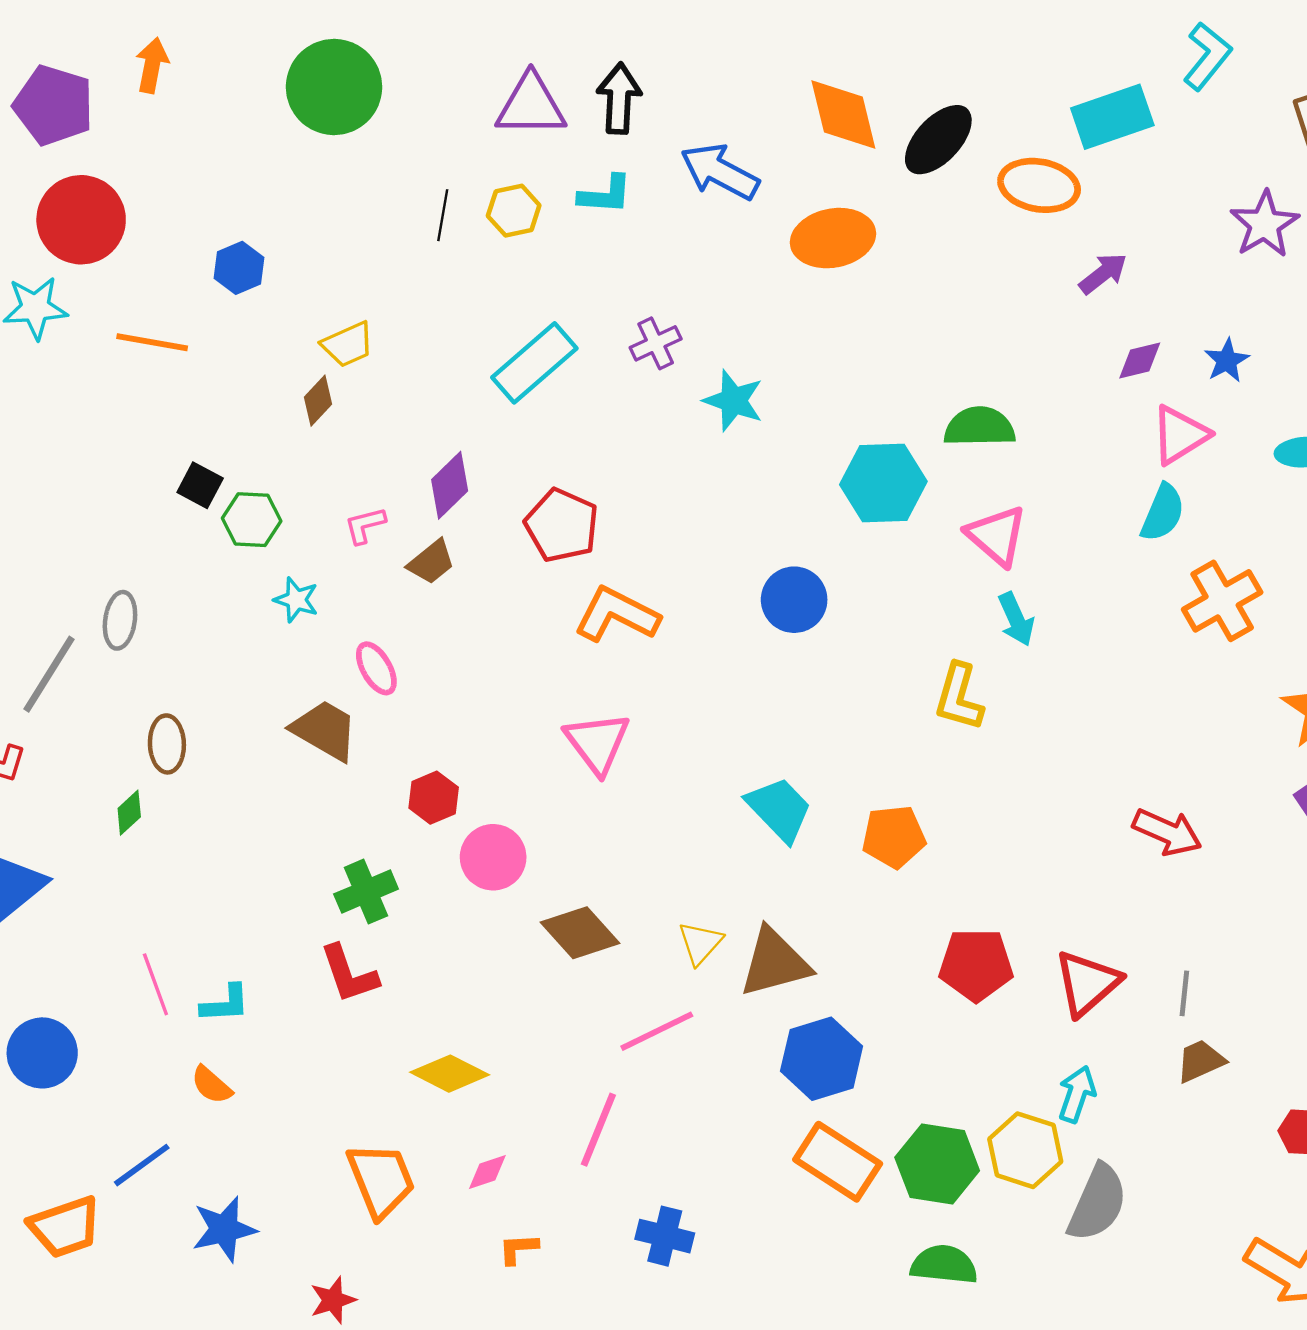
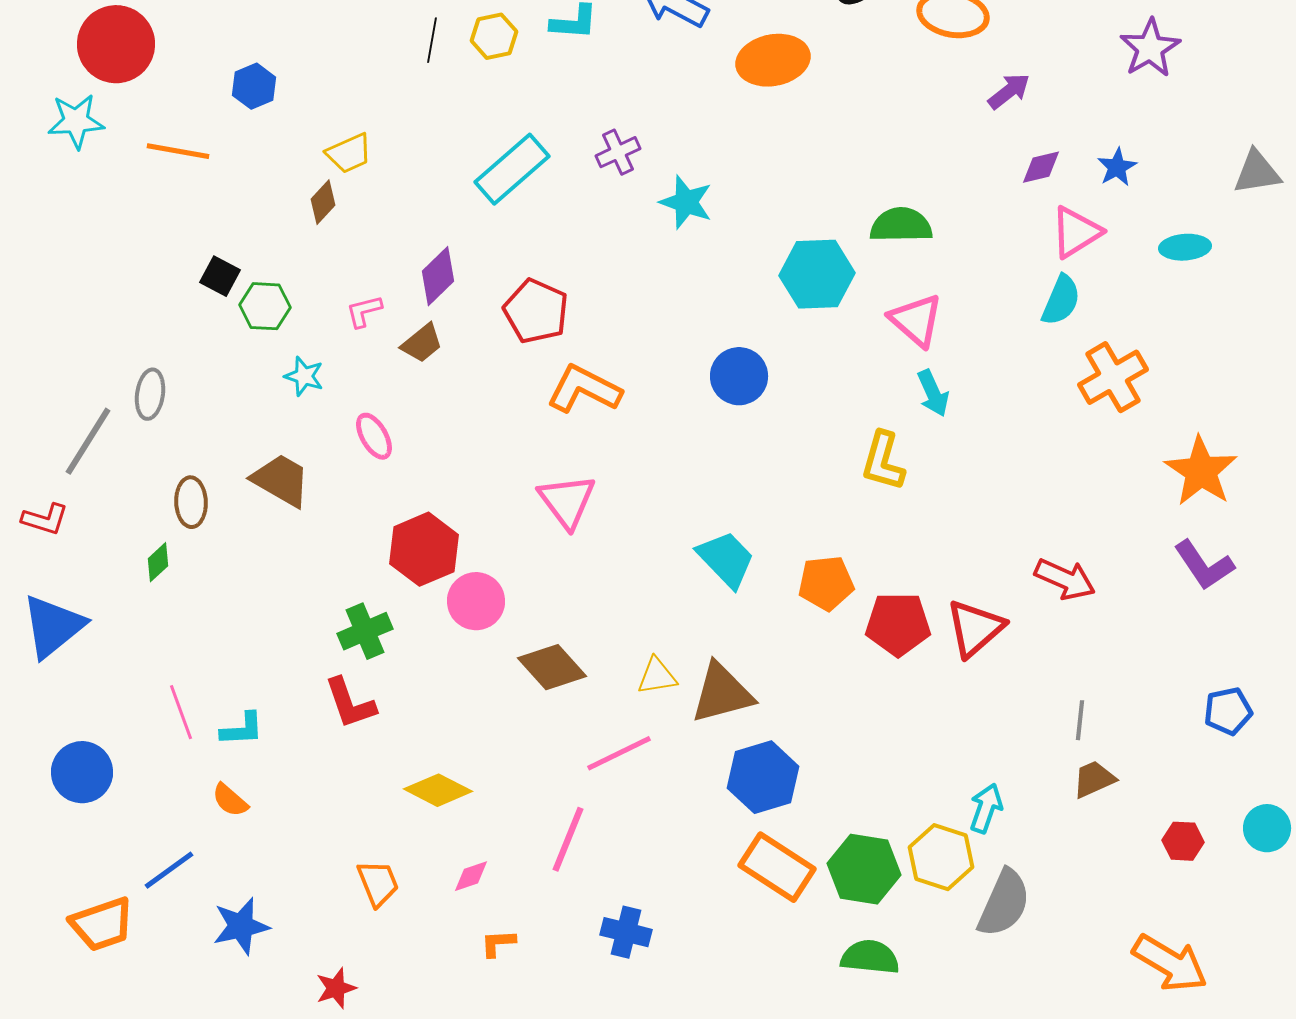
brown trapezoid: (325, 730) -> (281, 480), moved
red hexagon: (434, 798) -> (424, 549), size x1.6
yellow triangle: (700, 943) -> (657, 676), turned 39
red pentagon: (976, 965) -> (898, 624), moved
red triangle: (1087, 983) -> (975, 628), moved
orange trapezoid: (381, 1180) -> (378, 883), size x0.7

